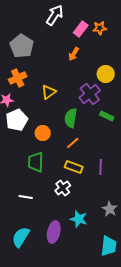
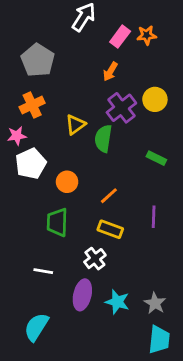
purple cross: (90, 94) -> (121, 108), moved
green semicircle: (71, 118) -> (103, 139), moved
purple line: (101, 167) -> (154, 217), moved
gray star: (110, 209) -> (155, 303), moved
purple ellipse: (54, 232) -> (82, 295), moved

